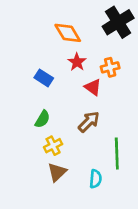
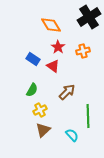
red triangle: (93, 87) -> (53, 66), moved
cyan semicircle: (96, 179) -> (72, 135), turned -48

